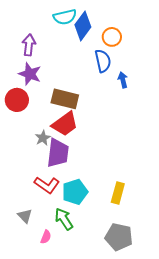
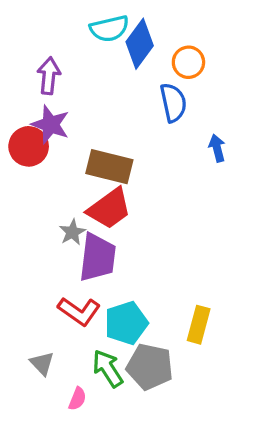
blue arrow: (123, 80) -> (217, 148), moved
red circle: (17, 100) -> (29, 146), moved
gray pentagon: (119, 237) -> (150, 367), moved

